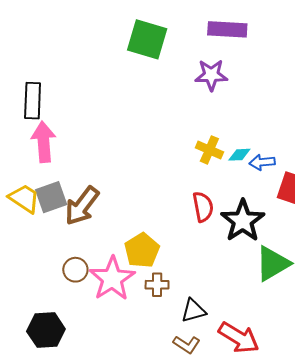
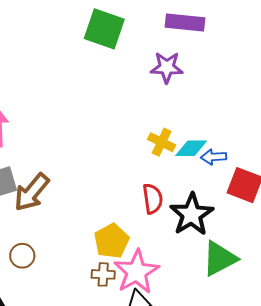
cyan diamond: (239, 155) -> (191, 148), size x1.4
yellow pentagon: (142, 250) -> (112, 241), moved
pink star: (112, 279) -> (136, 272), moved

